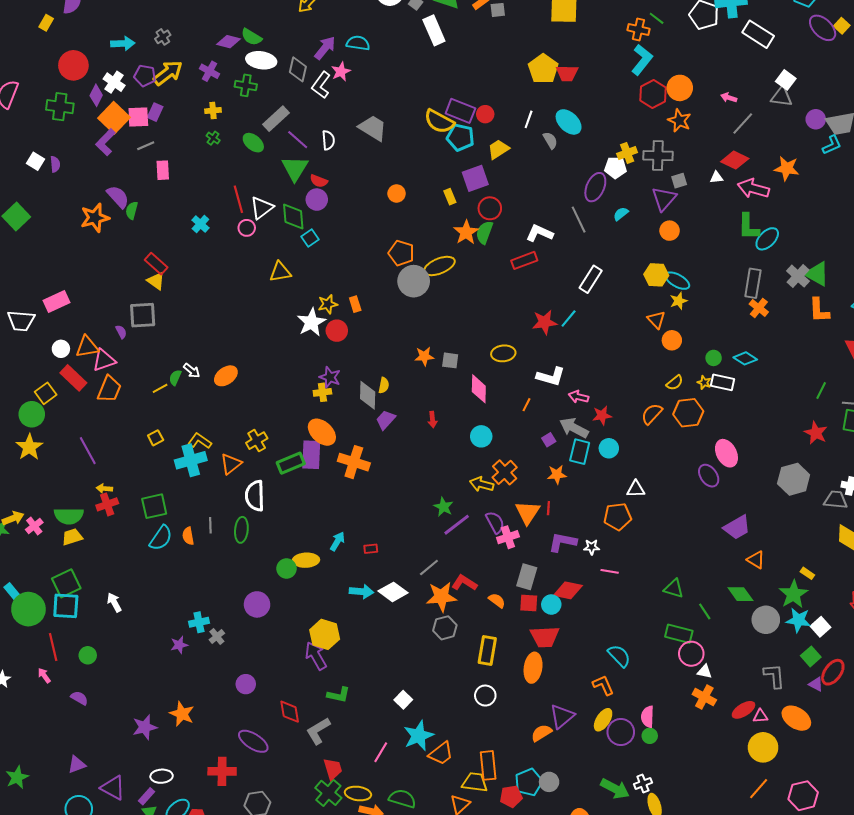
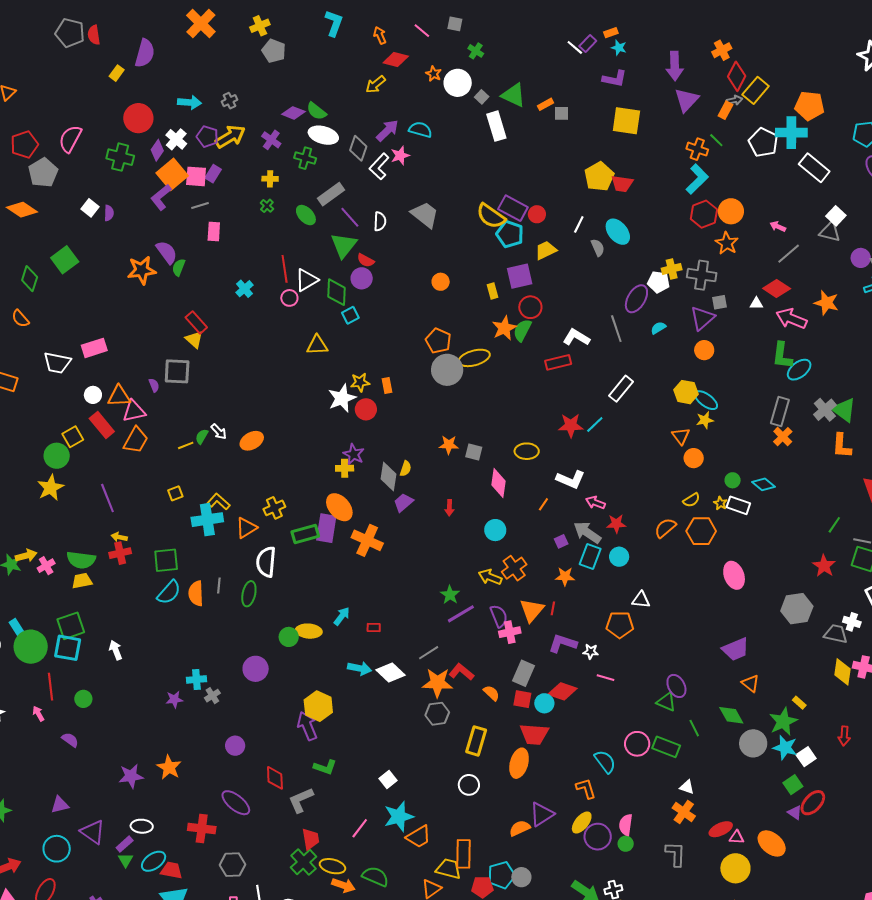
purple ellipse: (709, 476) -> (676, 686), moved
orange semicircle: (188, 536) -> (196, 593), size x1.4
pink circle: (691, 654) -> (637, 744), moved
gray L-shape: (774, 676) -> (676, 854), moved

